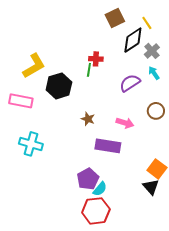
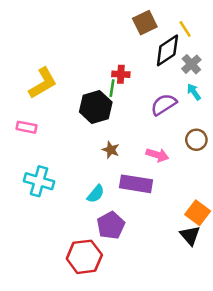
black hexagon: (59, 86) -> (96, 107), moved
pink rectangle: (21, 101) -> (26, 127), size x0.7
cyan semicircle: (100, 189) -> (96, 194), moved
red hexagon: (96, 211) -> (84, 257), moved

